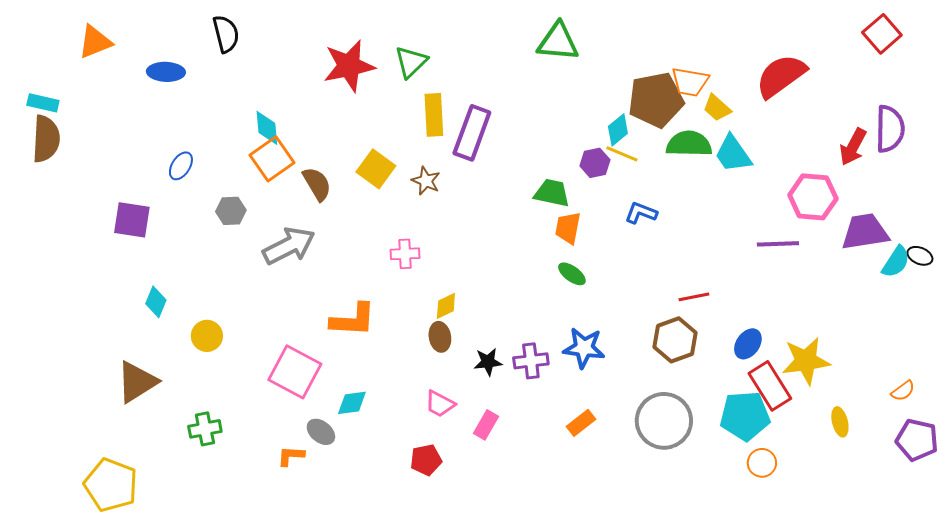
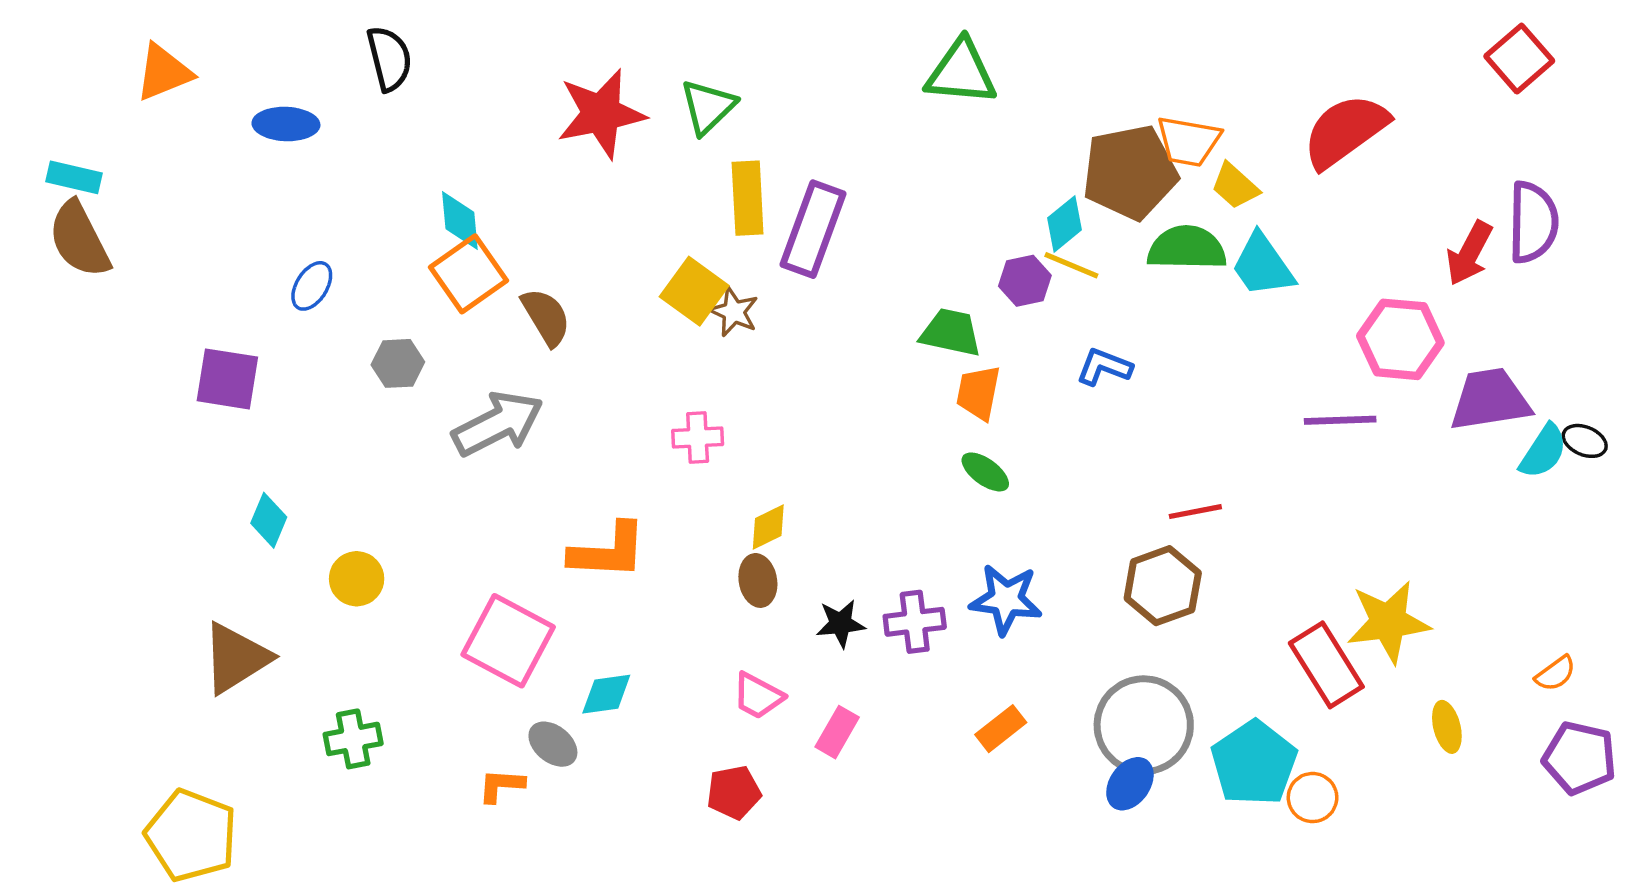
brown semicircle: (46, 139) -> (79, 239), turned 150
yellow square: (376, 169) -> (694, 291), moved
blue ellipse: (748, 344) -> (1130, 784), moved
cyan pentagon: (745, 416) -> (1254, 763), moved, turned -30

